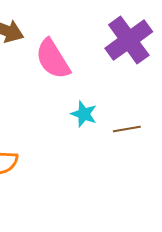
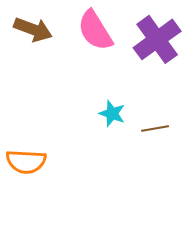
pink semicircle: (53, 59) -> (95, 30), moved

